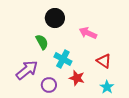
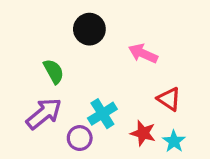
green semicircle: (42, 42) -> (54, 71), moved
cyan cross: (63, 59) -> (102, 114), moved, turned 30
red star: (77, 78) -> (143, 133), moved

